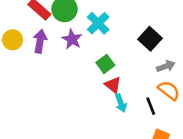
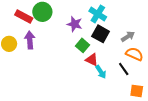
cyan cross: (98, 23) -> (98, 14), moved
purple star: (72, 39) -> (75, 24), moved
black square: (150, 39) -> (101, 34), moved

